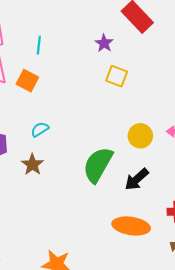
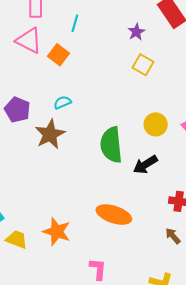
brown star: (32, 165) -> (50, 134), size x1.4
green semicircle: (98, 165) -> (111, 145), turned -45
orange ellipse: (131, 226) -> (114, 215), moved

